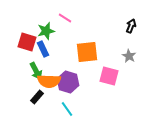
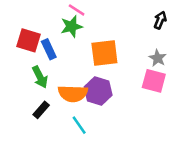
green star: (46, 31) -> (72, 26), moved
pink square: (109, 76) -> (154, 81), moved
orange semicircle: (49, 81) -> (73, 93), moved
purple hexagon: (68, 82) -> (98, 91), moved

